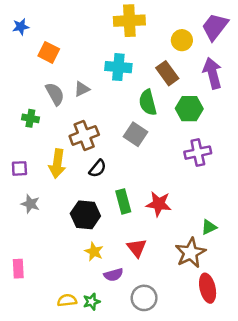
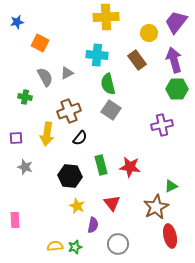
green semicircle: (148, 102) -> (108, 84), moved
green hexagon: (189, 109) -> (177, 89), moved
purple semicircle: (114, 275) -> (93, 225), turned -63

